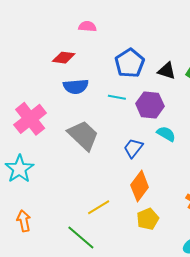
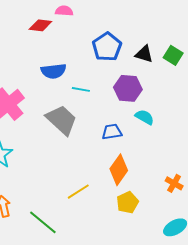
red diamond: (64, 58) -> (40, 25), moved
cyan line: (117, 97) -> (81, 89), moved
blue trapezoid: (133, 148) -> (112, 132), turned 45
green line: (81, 237) -> (43, 222), moved

